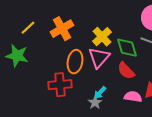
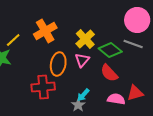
yellow line: (28, 28) -> (13, 40), moved
green diamond: (127, 48) -> (110, 50), turned -35
pink triangle: (99, 58) -> (82, 60), size x0.7

